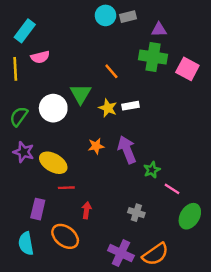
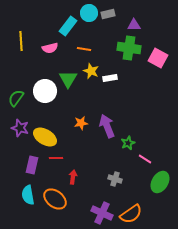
cyan rectangle: (25, 31) -> (68, 26), moved
pink semicircle: (40, 57) -> (50, 48), moved
yellow line: (15, 69) -> (21, 41), moved
orange line: (111, 71) -> (84, 49), moved, turned -40
white rectangle: (130, 106) -> (110, 78), moved
yellow star: (108, 108) -> (91, 71), moved
purple rectangle: (38, 209) -> (32, 165), moved
cyan semicircle: (26, 244) -> (28, 195), moved

